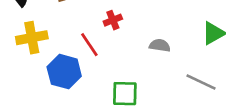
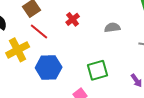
red line: (89, 45) -> (39, 32), moved

